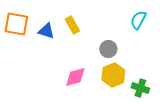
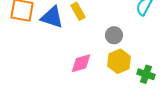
blue triangle: (46, 31) -> (52, 17), size x1.4

